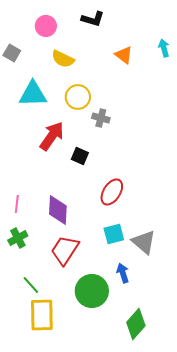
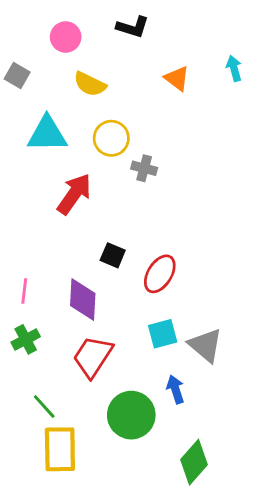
black square: (80, 156) -> (113, 255), moved

